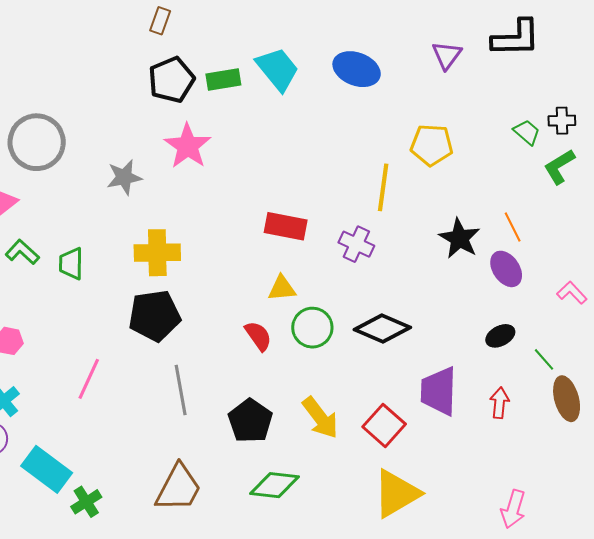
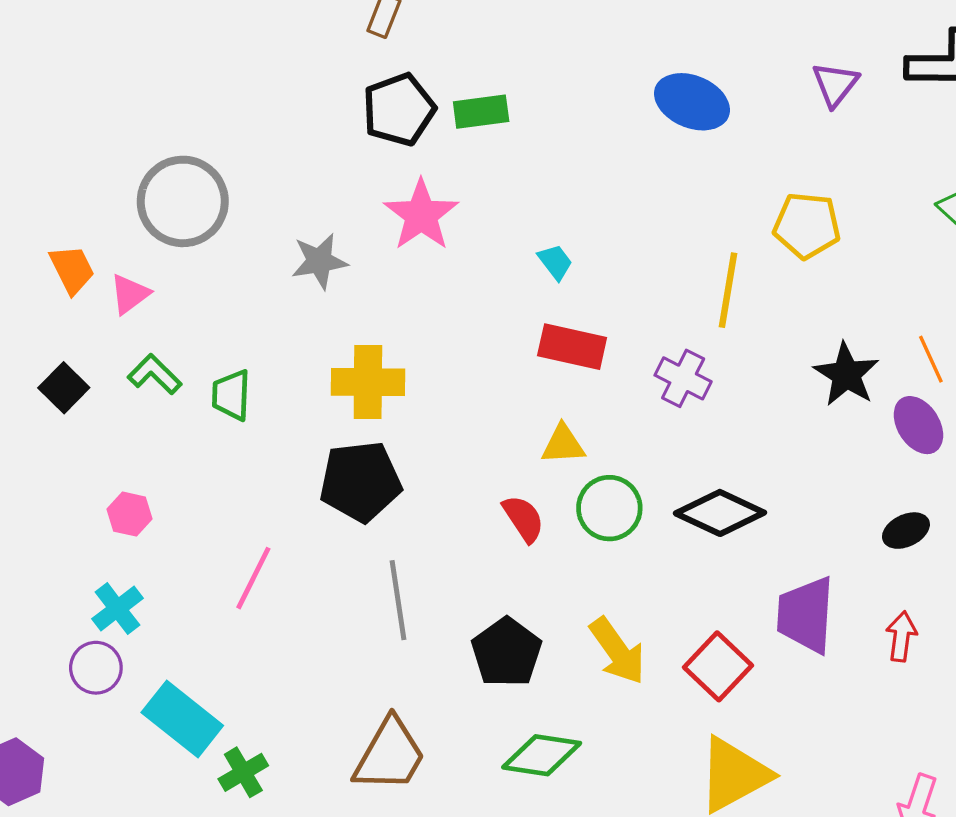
cyan trapezoid: (278, 69) -> (555, 262), moved, size x0.5

